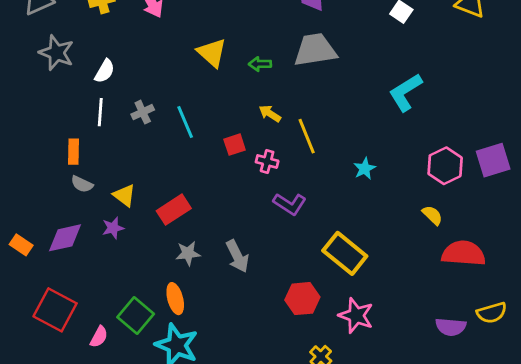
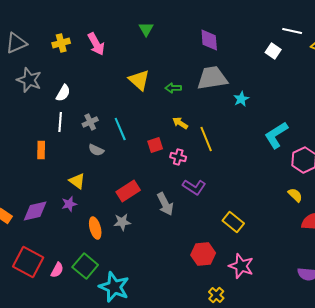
cyan L-shape: (406, 92) -> (276, 135), moved
cyan star: (365, 169) -> (241, 99), moved
gray semicircle: (82, 184) -> (96, 150), moved
red rectangle: (174, 210) -> (128, 191), moved
yellow rectangle: (345, 253) -> (233, 222), size x0.7
gray arrow: (237, 256) -> (165, 204), moved
orange ellipse: (175, 299) -> (95, 228), moved
pink semicircle: (99, 337) -> (57, 270), moved

